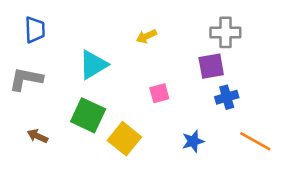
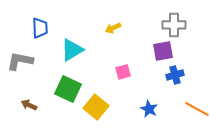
blue trapezoid: (35, 30) -> (40, 28), moved
blue star: (193, 141) -> (149, 109), turned -30

